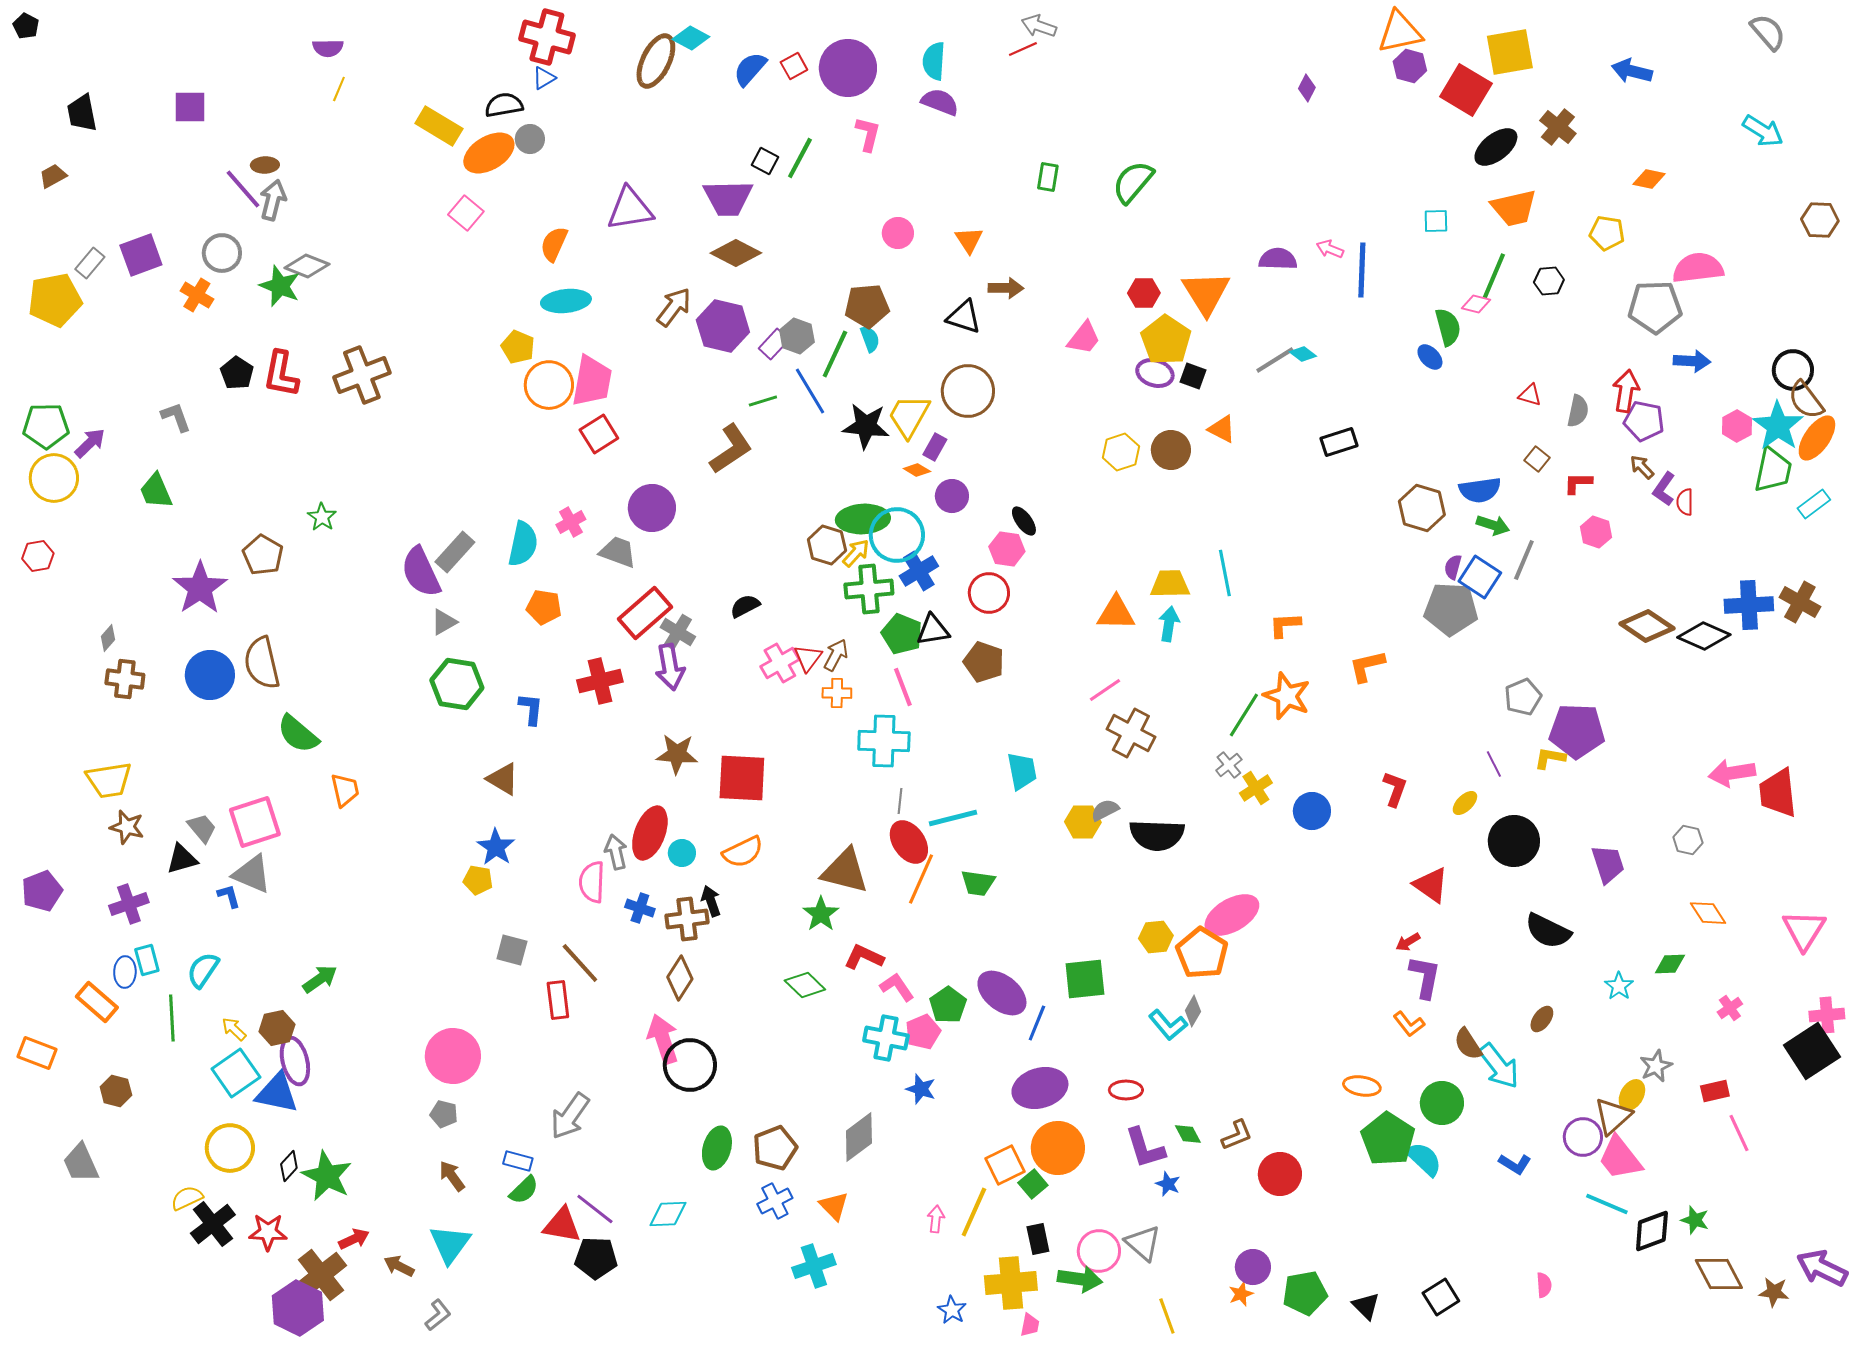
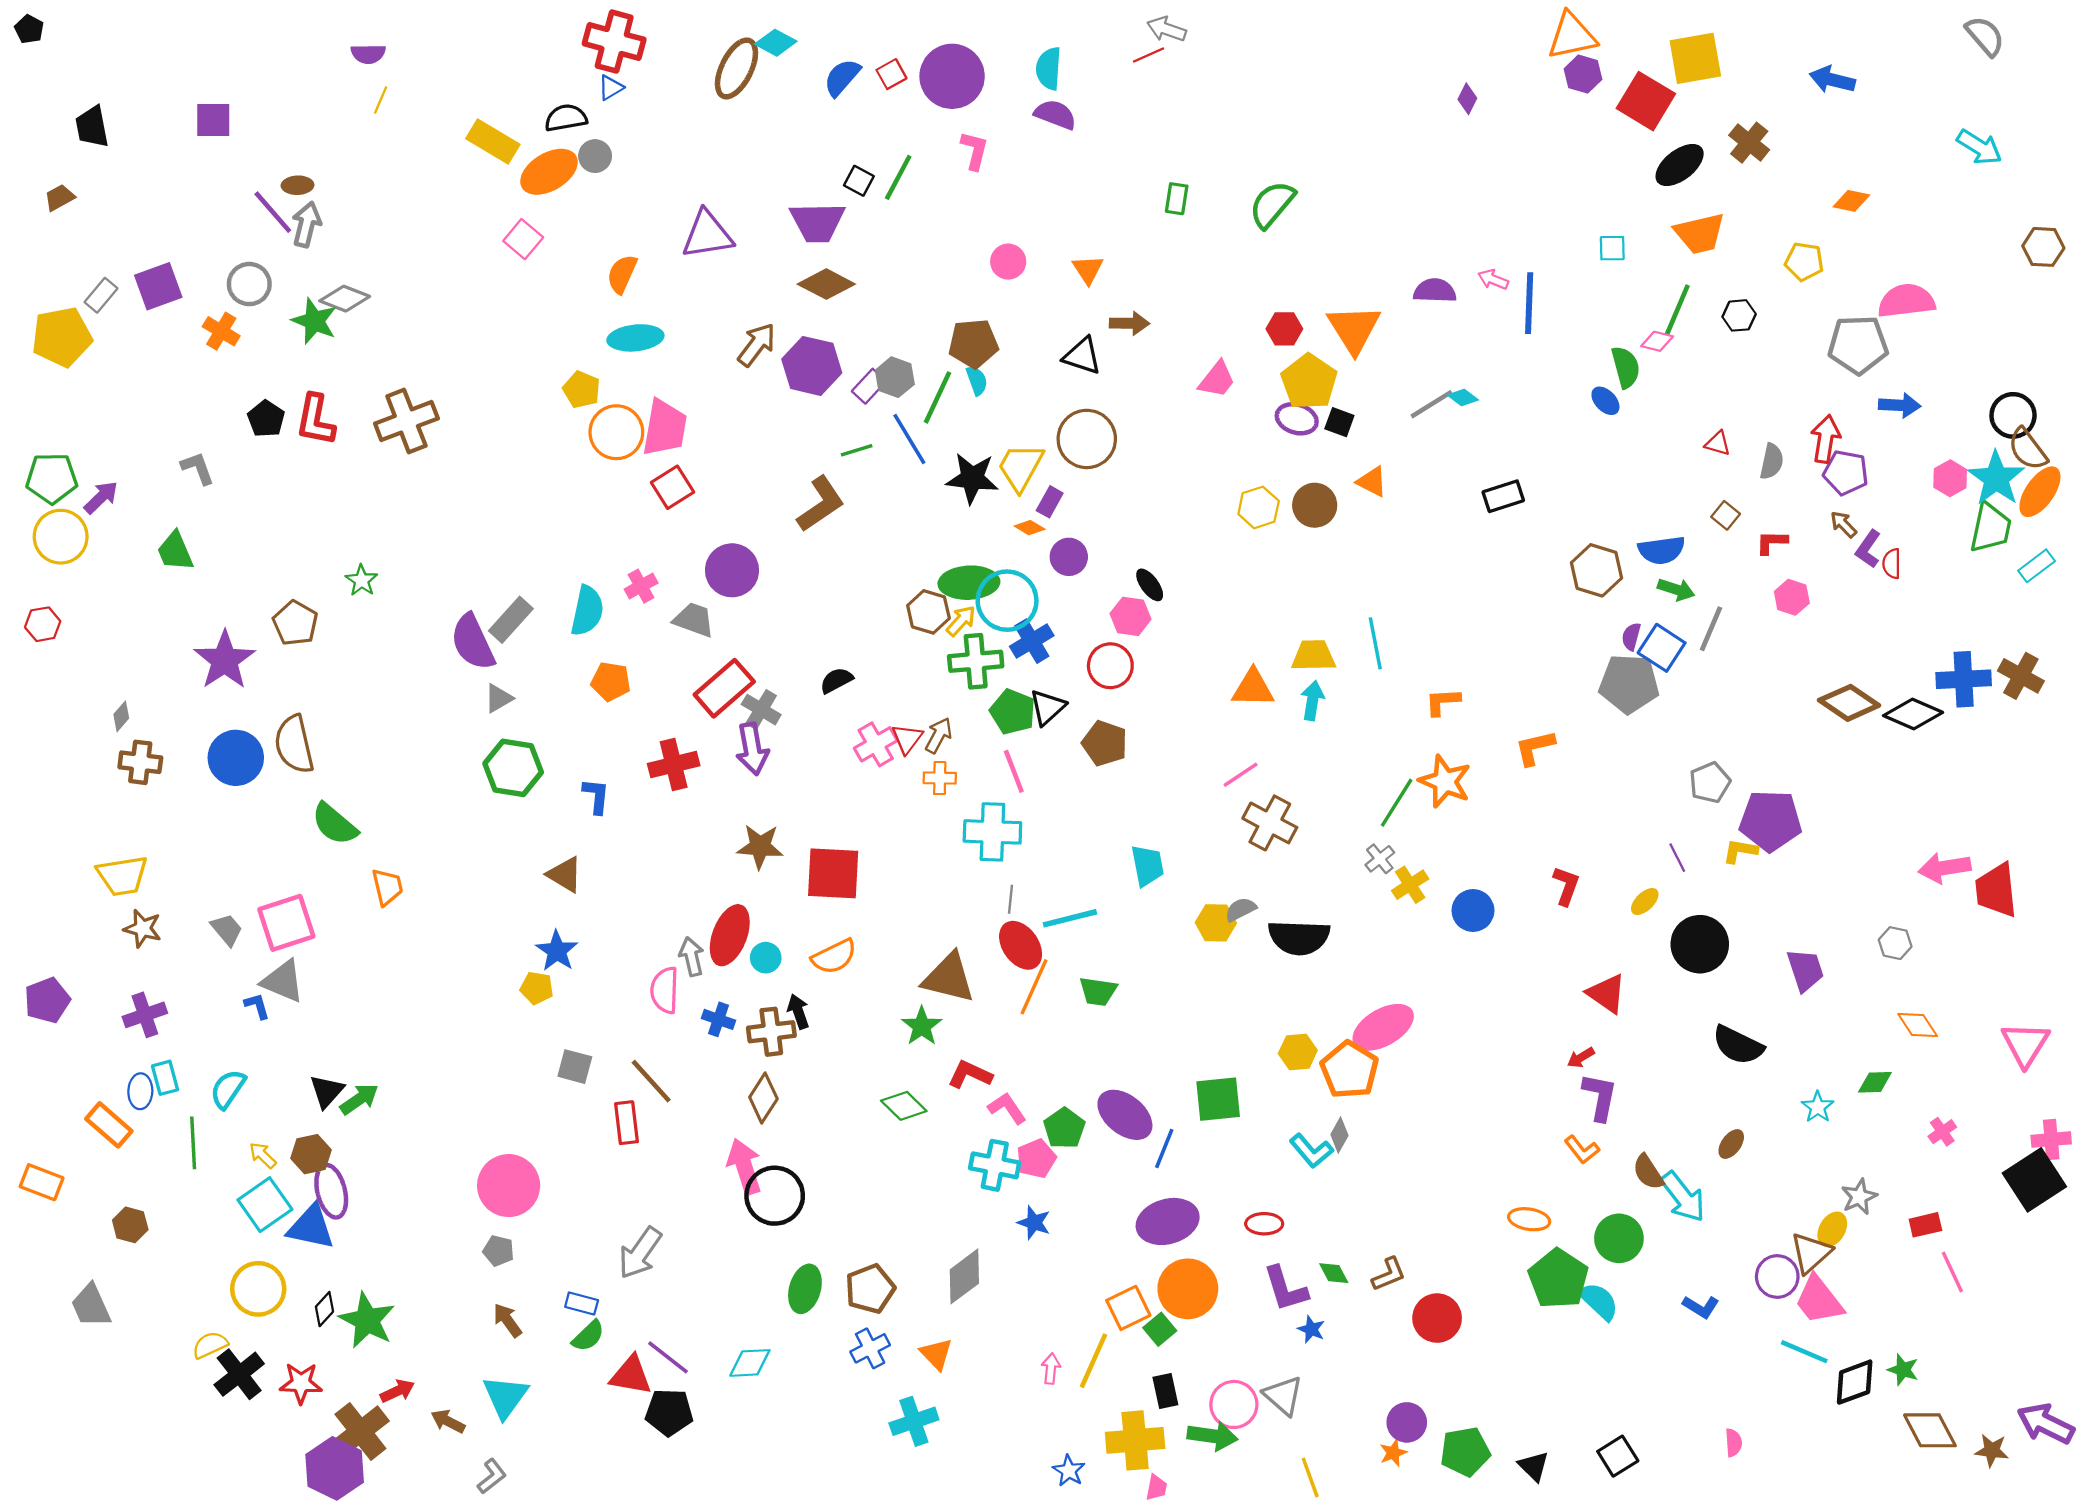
black triangle: (933, 630) -> (1047, 707), turned -33
black triangle: (182, 859) -> (327, 1091), moved, turned -32

